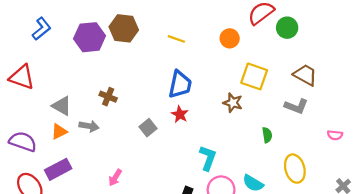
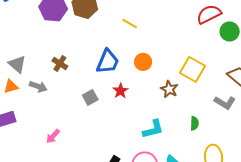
orange circle: (230, 38) -> (143, 62), moved
blue trapezoid: (180, 84) -> (108, 62), moved
cyan L-shape: (208, 158) -> (153, 129), moved, turned 45

